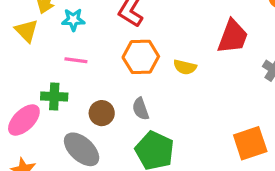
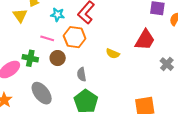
cyan star: (73, 20) -> (58, 15), moved
orange hexagon: (141, 57) -> (75, 37), moved
brown circle: (102, 113) -> (58, 58), moved

